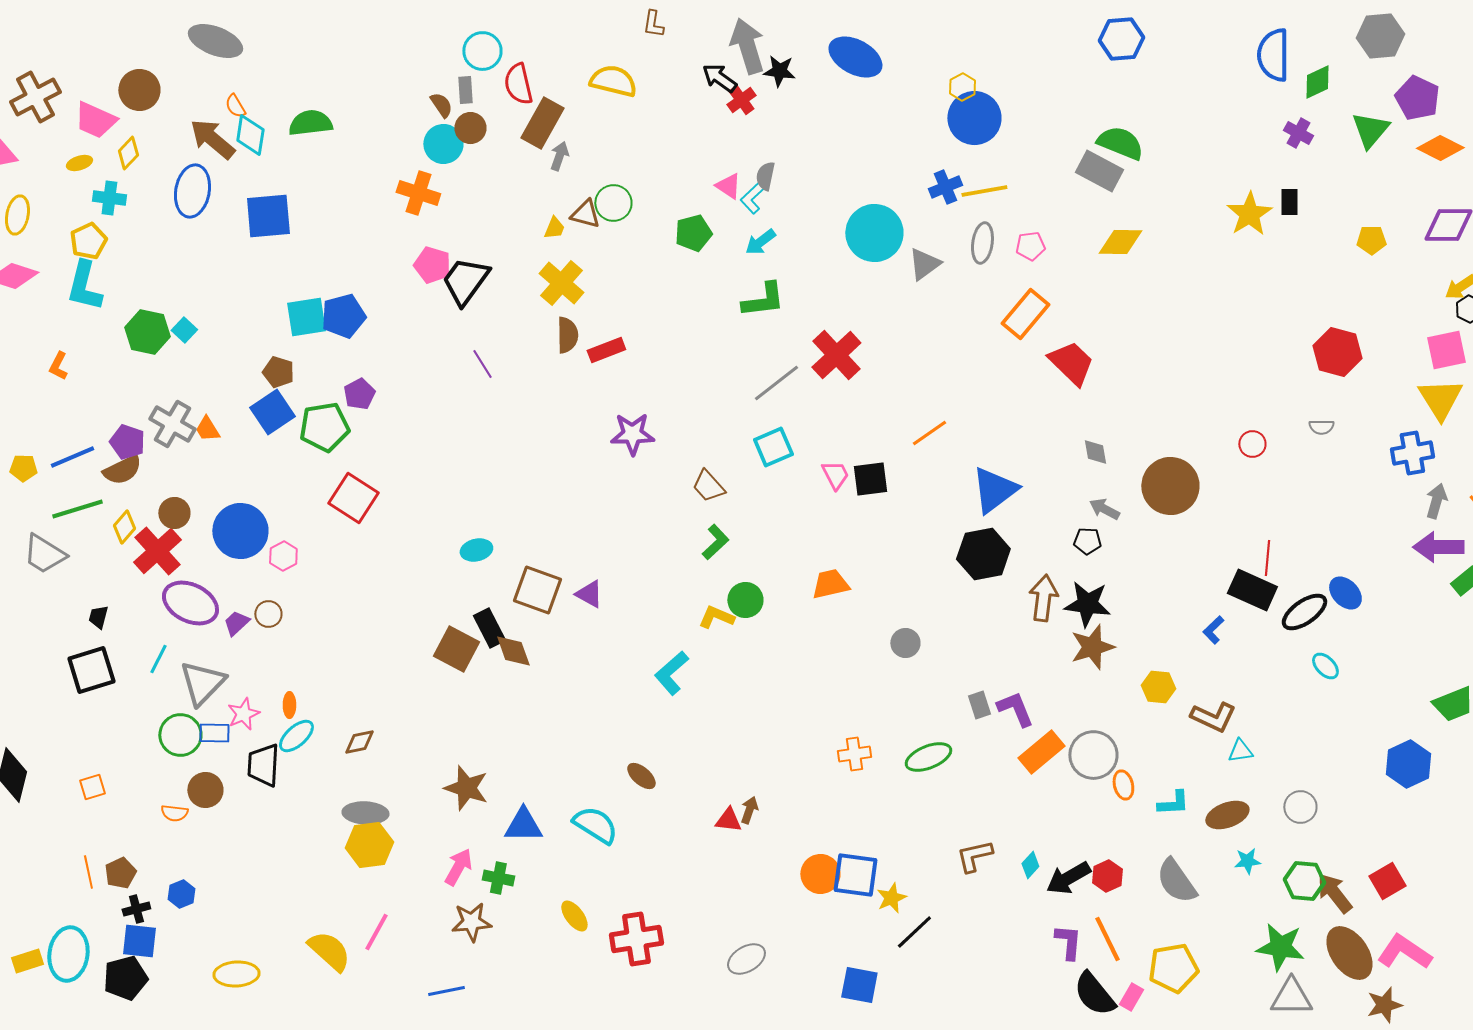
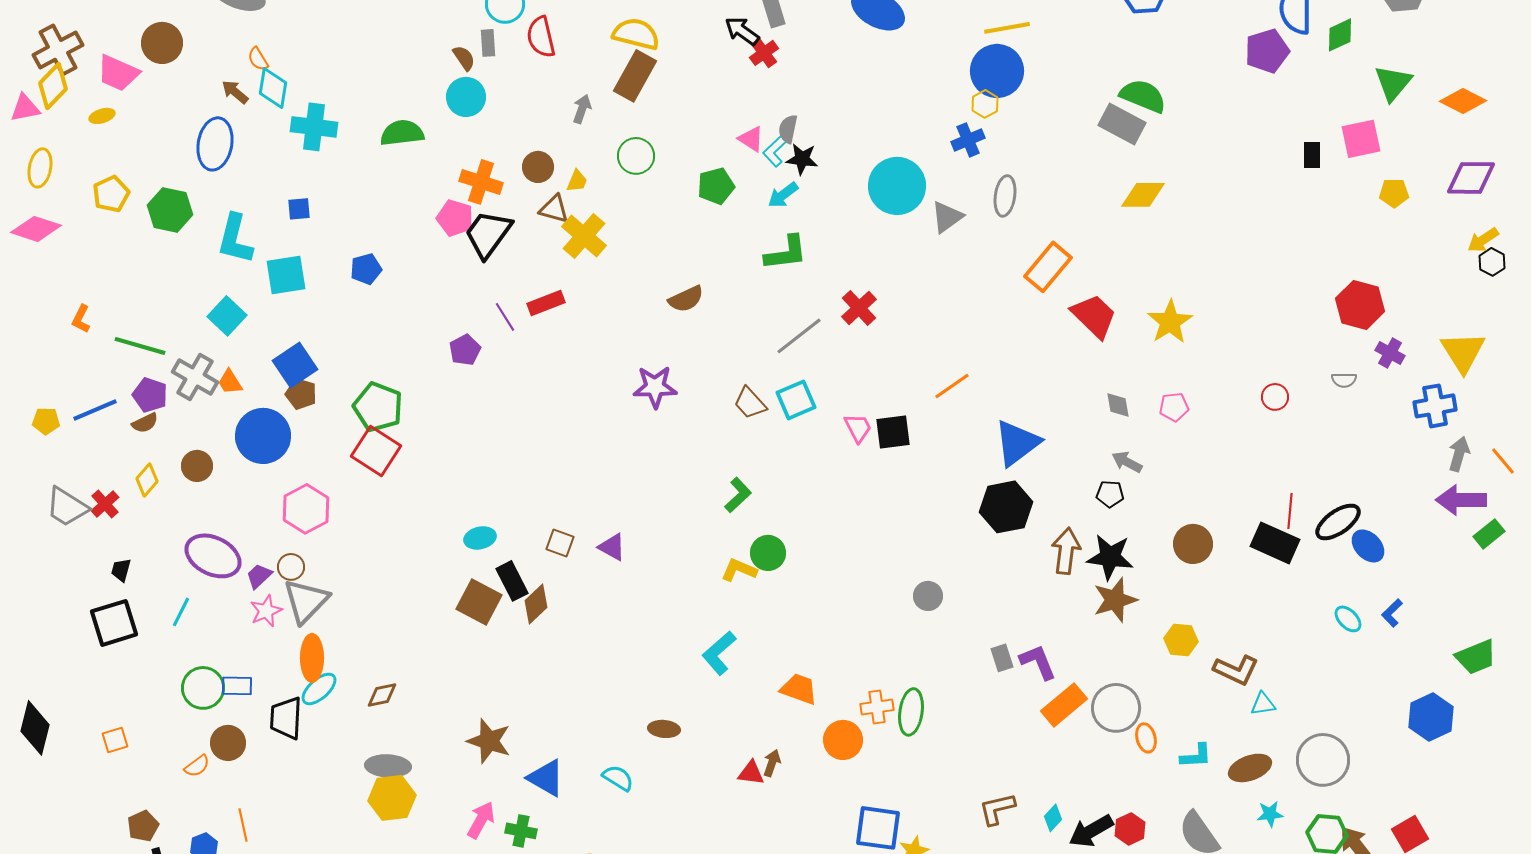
black star: (779, 71) -> (802, 159), moved
yellow hexagon: (962, 87) -> (985, 104), moved
purple pentagon: (1417, 98) -> (1267, 51), moved, turned 30
green semicircle: (310, 123) -> (402, 133), moved
brown rectangle: (542, 123) -> (635, 76), moved
brown circle: (470, 128) -> (538, 167), moved
purple cross: (1298, 133) -> (1390, 353), moved
brown arrow: (212, 139) -> (235, 92), size x0.6
yellow diamond: (128, 153) -> (53, 86), moved, size x1.4
yellow line: (984, 191) -> (1007, 28), moved
orange cross: (418, 193) -> (481, 182), moved
cyan cross: (109, 198) -> (314, 127), moved, size x1.4
brown triangle: (585, 214) -> (554, 209), moved
yellow star: (1249, 214) -> (1170, 322), moved
blue square: (268, 216) -> (299, 209), moved, size x0.5
pink pentagon: (1030, 246) -> (1174, 407), moved
cyan L-shape: (84, 286) -> (235, 239), moved
blue pentagon: (343, 316) -> (366, 269), size x0.7
cyan square: (306, 317) -> (286, 275), moved
cyan square: (184, 330) -> (227, 316), moved, size x1.5
green hexagon: (147, 332) -> (170, 210), moved
brown semicircle: (567, 335) -> (686, 299), moved, turned 66
red rectangle: (606, 350) -> (546, 303), moved
pink square: (1446, 350) -> (1361, 139), moved
red cross: (836, 355) -> (859, 308), size x0.7
brown pentagon: (278, 372) -> (301, 394), moved
purple pentagon: (359, 394) -> (465, 350), moved
green pentagon: (324, 427) -> (378, 407), moved, turned 30
brown semicircle: (122, 470) -> (145, 423), size x0.7
brown trapezoid: (708, 486) -> (750, 403), moved
brown circle: (1170, 486) -> (1193, 544), moved, size x0.7
green line: (77, 509) -> (140, 346), moved, turned 33
blue circle: (240, 531) -> (263, 436), moved
cyan ellipse: (476, 550) -> (480, 538), moved
red cross: (157, 551) -> (105, 504), moved, size x0.6
pink hexagon: (283, 556) -> (306, 509), size x1.6
orange trapezoid: (830, 584) -> (799, 689), moved, turned 33
brown square: (537, 590) -> (560, 543), size x0.6
black ellipse: (1304, 612) -> (1338, 522), moved
blue L-shape: (1213, 630) -> (1392, 613), moved
brown diamond: (513, 651) -> (536, 604), turned 66
cyan L-shape: (671, 673) -> (719, 653), moved
gray triangle: (202, 683) -> (306, 601), moved
orange ellipse: (289, 705) -> (312, 658), size x1.8
pink star: (243, 714) -> (266, 611), moved
green ellipse: (928, 757) -> (911, 712), moved, turned -60
brown ellipse: (641, 776) -> (664, 729), turned -36
gray circle: (1300, 807) -> (1323, 760), size x1.6
orange semicircle: (174, 813) -> (197, 766), turned -44
blue triangle: (523, 825) -> (546, 778), turned 30
cyan semicircle: (595, 825) -> (618, 778), size x0.7
orange line: (88, 872) -> (243, 825), moved
orange circle: (820, 874) -> (843, 740), moved

